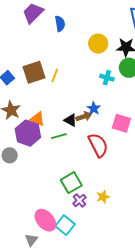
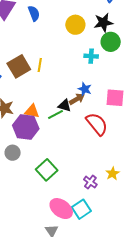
green line: (59, 136) -> (55, 115), moved
green square: (71, 183) -> (47, 170), moved
cyan square: (65, 225) -> (81, 209), turned 30

